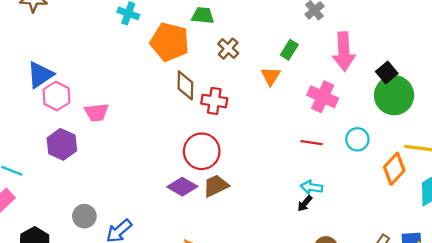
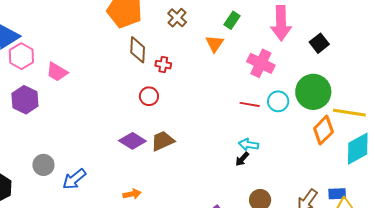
green circle: (394, 95) -> (313, 92), moved
red cross: (214, 101) -> (163, 65), size x0.7
pink trapezoid: (96, 112) -> (57, 72), turned 35
cyan circle: (357, 139) -> (278, 101), moved
red circle: (202, 151) -> (149, 96), moved, size x0.6

